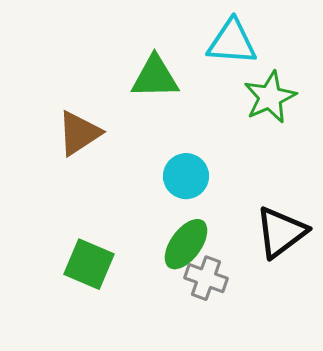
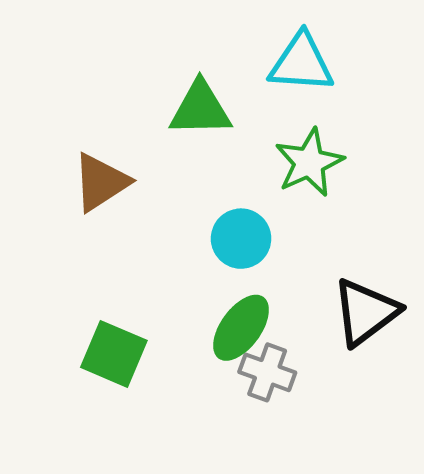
green star: (270, 97) -> (309, 163), moved

